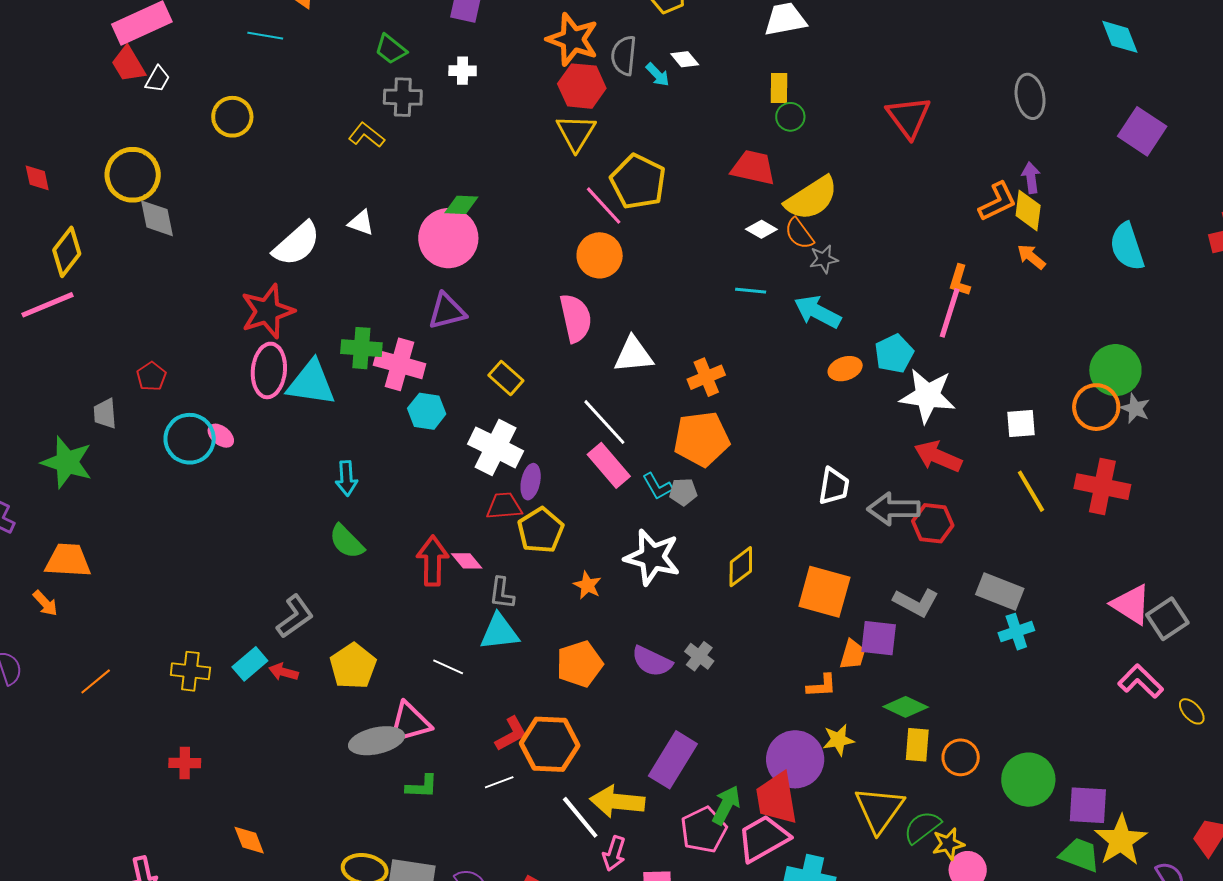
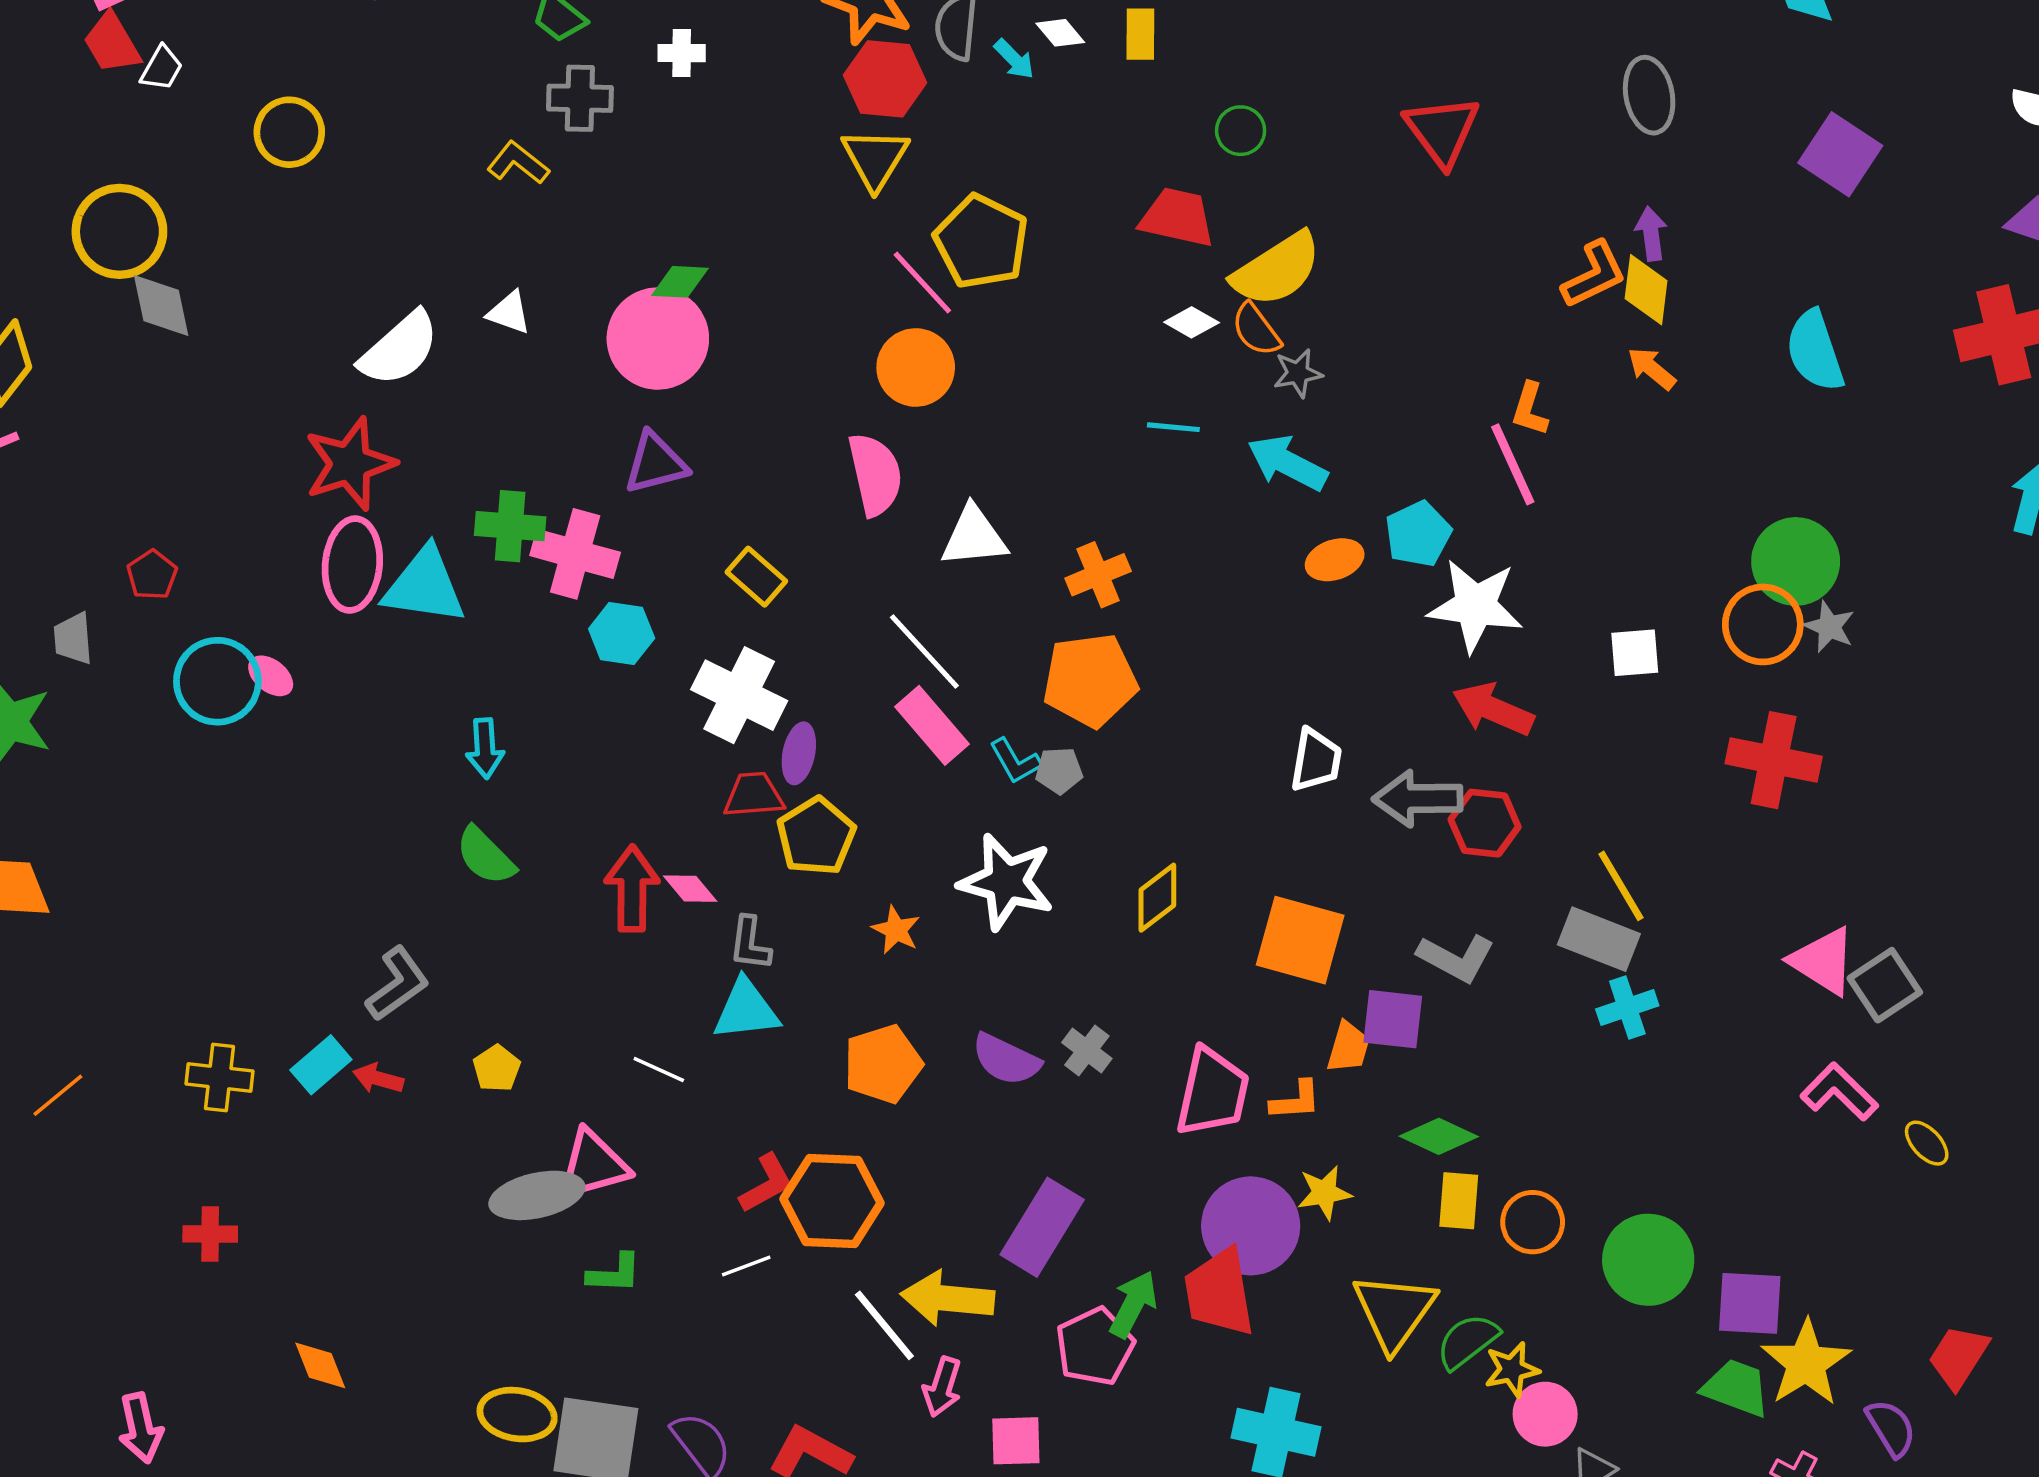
yellow rectangle: (779, 88) -> (1140, 34), moved
pink line: (950, 313) -> (1513, 464), turned -42
yellow line: (1031, 491) -> (1621, 886), moved
yellow pentagon: (353, 666) -> (497, 1068), size x0.6
pink trapezoid: (763, 838) -> (1212, 1092), moved, turned 132

